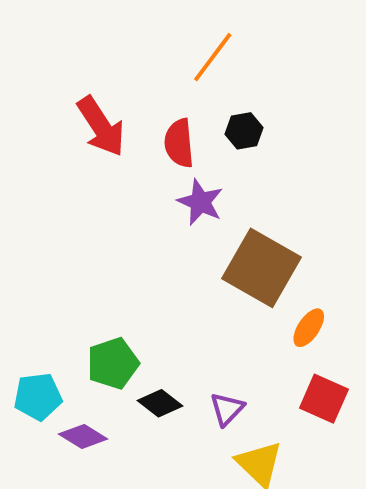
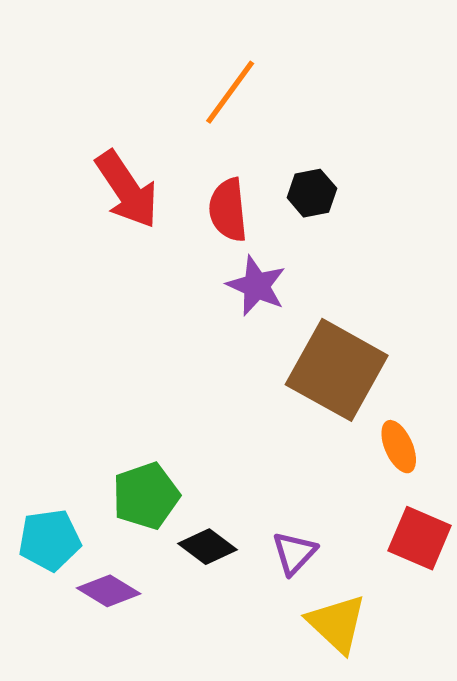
orange line: (213, 57) -> (230, 92), moved
orange ellipse: (309, 328) -> (399, 447), turned -57

